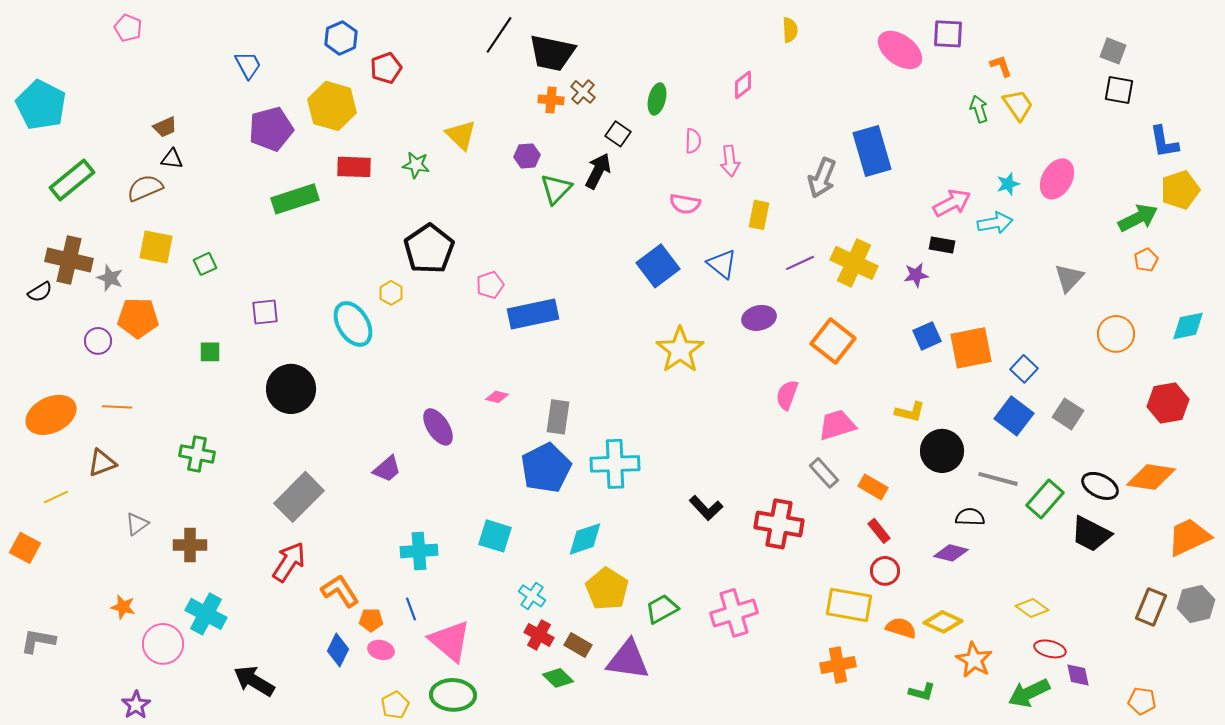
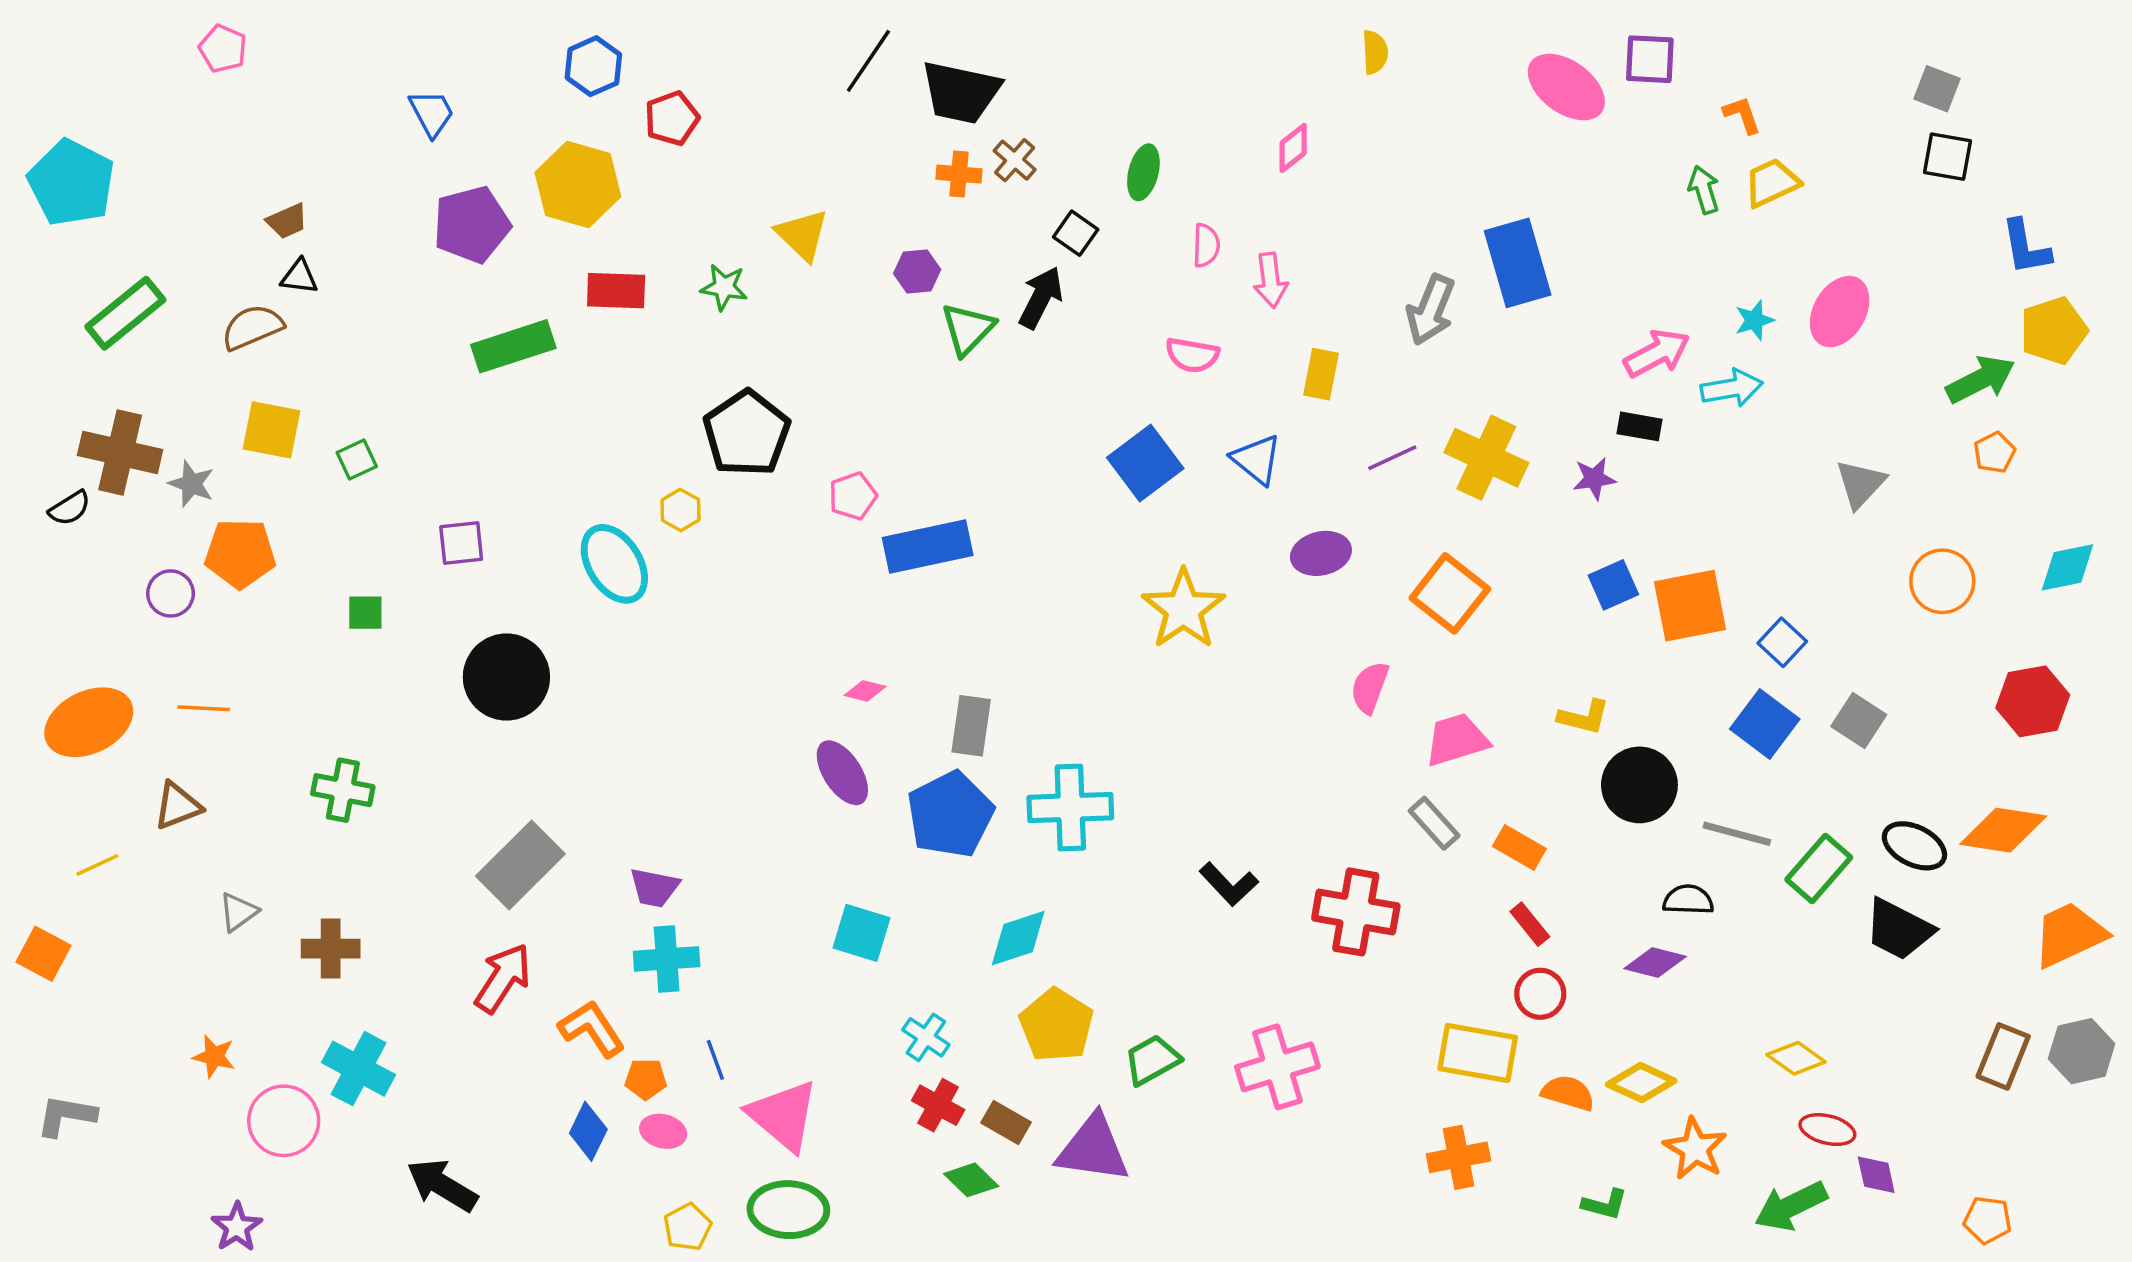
yellow trapezoid: (1018, 105) -> (1772, 183), turned -80
purple ellipse: (438, 427) -> (842, 773), moved
purple trapezoid: (387, 469) -> (654, 888), moved, turned 52
cyan cross: (419, 551) -> (667, 959), moved

